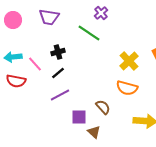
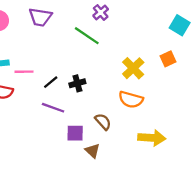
black cross: (58, 52) -> (77, 83), moved
pink line: (35, 64) -> (24, 72), turned -49
purple line: (60, 95) -> (53, 108), turned 48

